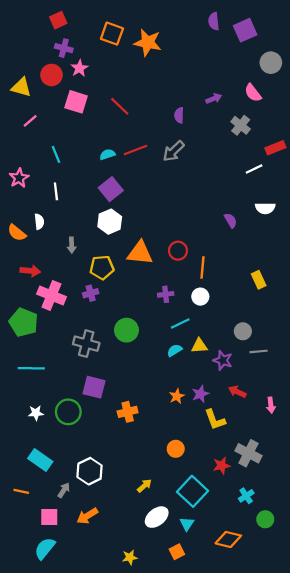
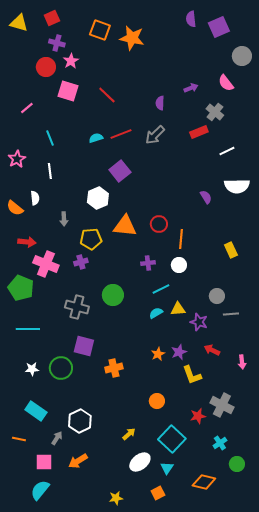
yellow triangle: (21, 87) -> (19, 23), moved
red rectangle: (275, 148) -> (199, 132), moved
purple square: (111, 189) -> (120, 171), moved
white semicircle: (265, 208) -> (237, 186), size x1.4

